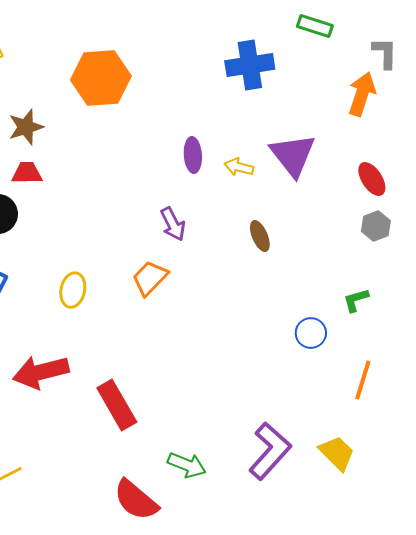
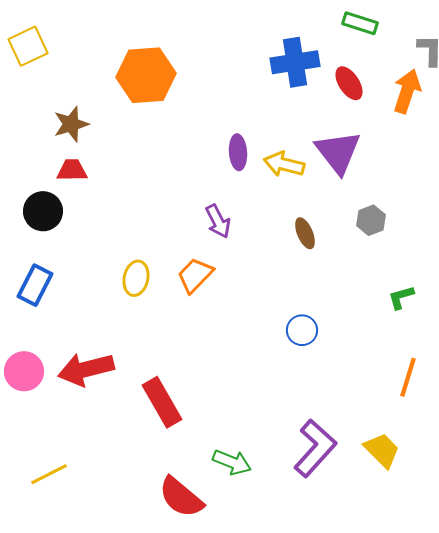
yellow arrow: (239, 167) -> (284, 164), size x1.4
red ellipse: (372, 179) -> (349, 83), moved
gray hexagon: (376, 226) -> (371, 220), moved
yellow ellipse: (73, 290) -> (136, 278), moved
blue circle: (311, 333) -> (302, 330), moved

